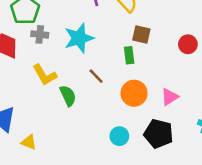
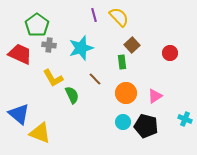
brown square: (141, 34) -> (132, 45), turned 35
cyan circle: (119, 136) -> (123, 122), moved
yellow triangle: (29, 142) -> (40, 133), size x1.6

